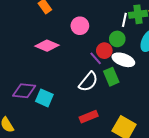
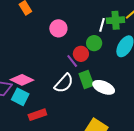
pink diamond: (47, 46) -> (22, 80), moved
white ellipse: (123, 60) -> (104, 87), moved
red rectangle: (89, 117) -> (37, 115), moved

